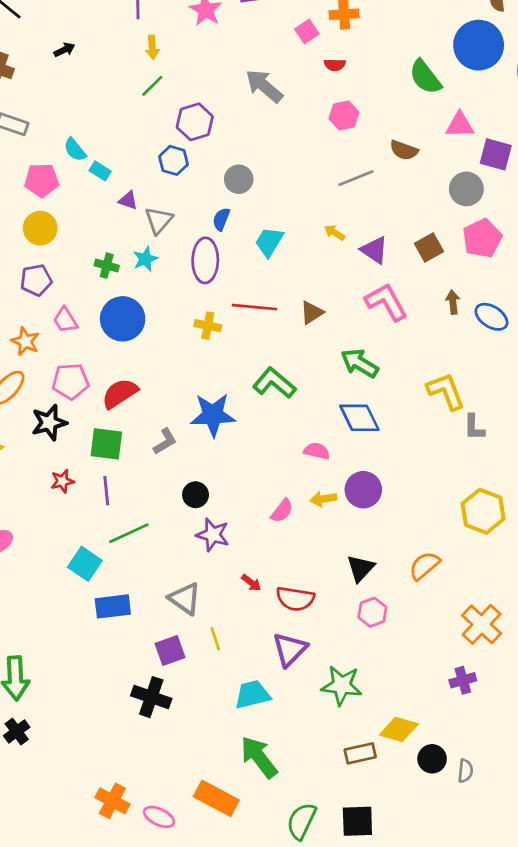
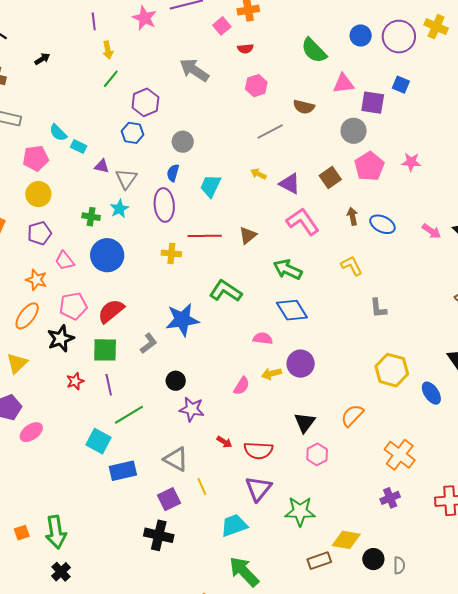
blue circle: (479, 45) -> (361, 36), moved, size x0.6
yellow L-shape: (446, 391) -> (352, 266), moved, size x0.7

